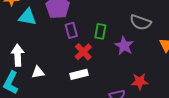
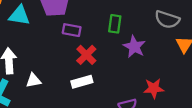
gray semicircle: (140, 22) -> (167, 19), moved
purple rectangle: (71, 30) -> (72, 30), turned -63
green rectangle: (100, 31) -> (115, 24), moved

